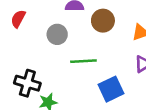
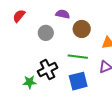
green line: (83, 61) -> (78, 57), moved
black cross: (27, 83) -> (48, 70), moved, turned 36

